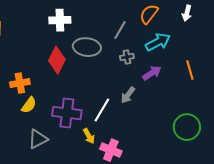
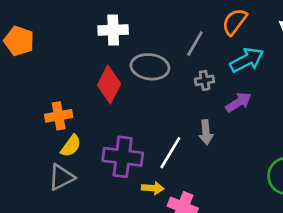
gray arrow: (128, 95) -> (206, 132), turned -42
yellow arrow: (89, 136) -> (153, 188), turned -56
gray triangle: (38, 139) -> (61, 177), moved

